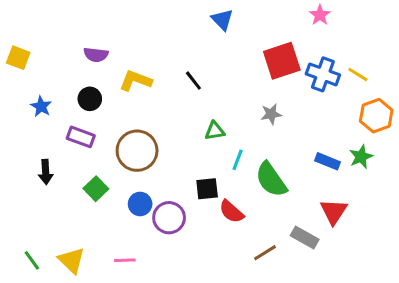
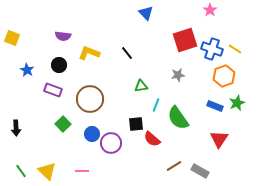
orange hexagon: (376, 116) -> (224, 76), moved
black arrow: (46, 172) -> (16, 128), moved
gray rectangle: (305, 237) -> (200, 171), moved

